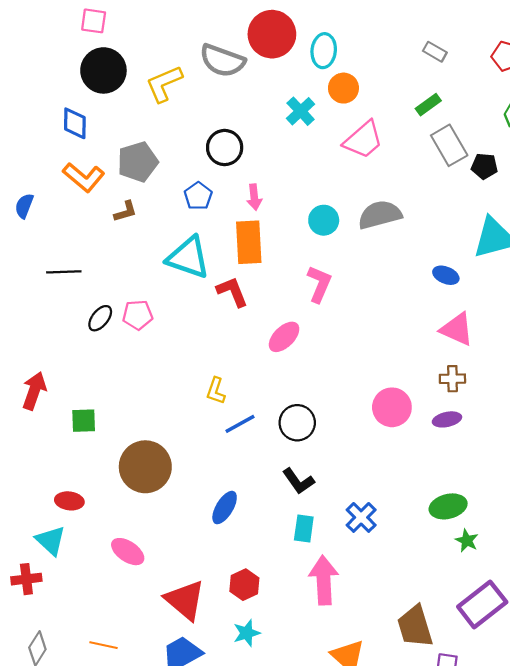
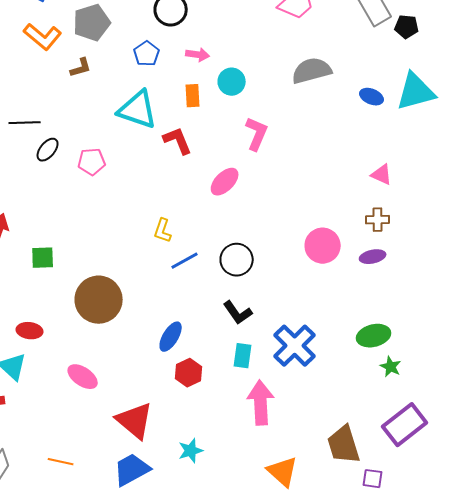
pink arrow: (254, 197) -> (198, 55), turned -75
cyan circle: (324, 220) -> (232, 82), moved
orange rectangle: (249, 242) -> (193, 96), size x0.6
blue ellipse: (446, 275) -> (372, 97), moved
black ellipse: (100, 318) -> (48, 150), moved
pink triangle: (457, 329) -> (382, 175), size x0.7
blue cross: (361, 517) -> (295, 346), size x1.5
red hexagon: (244, 585) -> (189, 373), moved

